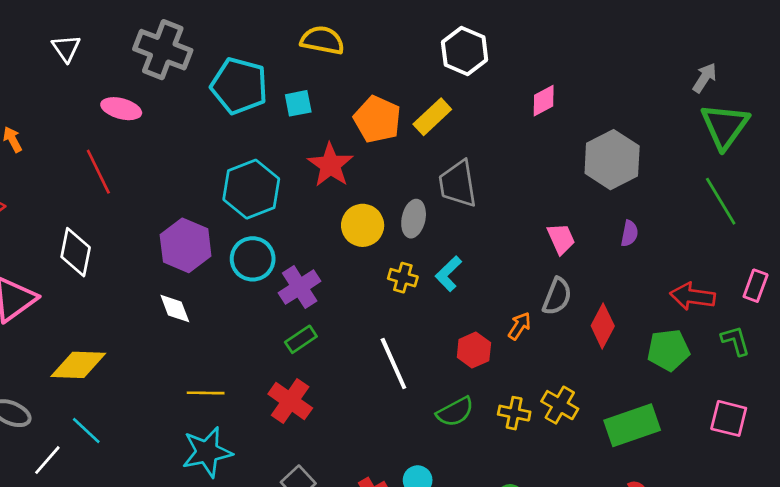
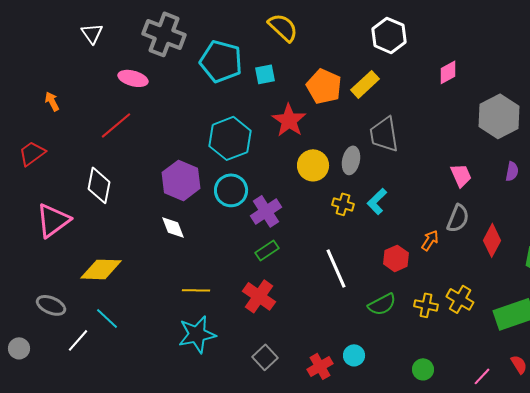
yellow semicircle: (322, 40) -> (283, 27), turned 32
red line: (98, 172) -> (116, 125), turned 76

